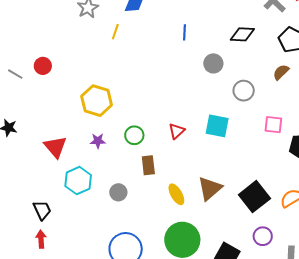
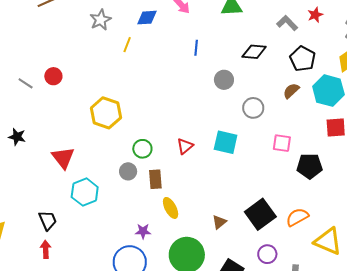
purple star: (98, 141) -> (143, 231), moved
brown triangle: (210, 189) -> (219, 222), moved, size x0.6
gray circle: (118, 192) -> (128, 171), moved
yellow ellipse: (176, 194) -> (171, 208), moved

